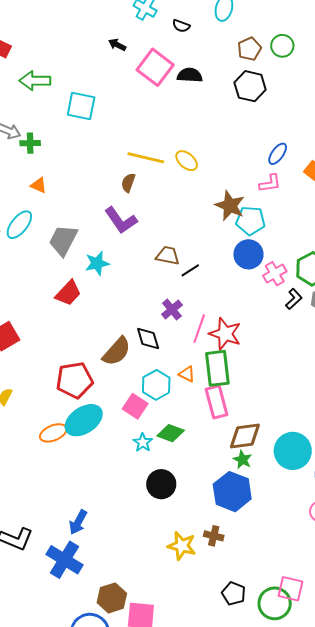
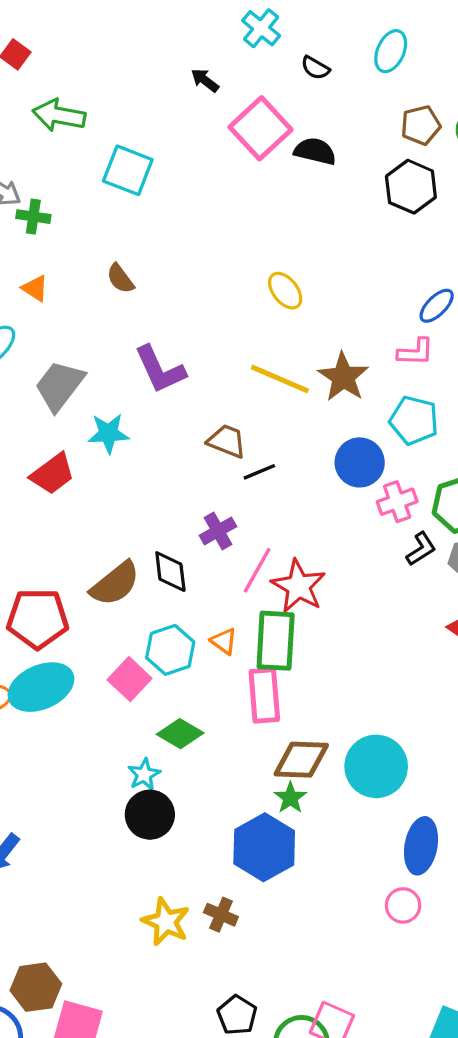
yellow line: (146, 158) -> (280, 379), moved
brown semicircle: (128, 183) -> (120, 279), moved, turned -66
cyan pentagon: (250, 221) -> (414, 420), moved
cyan star: (143, 442) -> (144, 774), moved
cyan circle: (293, 451) -> (376, 766), moved

